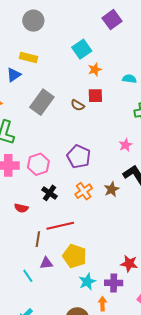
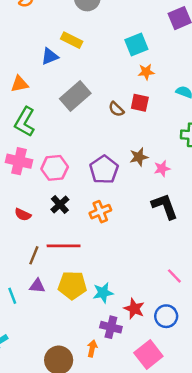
brown star: (112, 189) -> (139, 157), moved
yellow pentagon: (75, 256) -> (72, 285), turned -30
cyan star: (87, 282) -> (103, 293), moved

